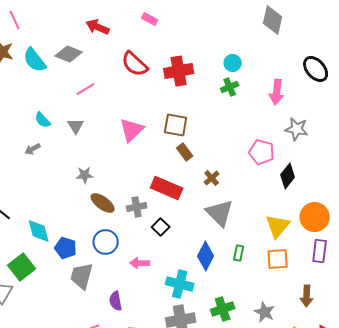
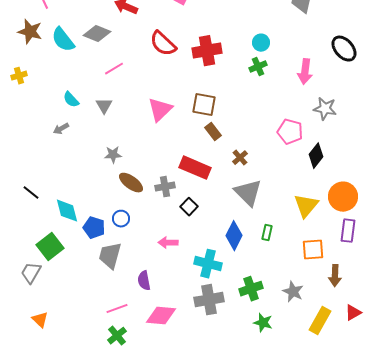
blue circle: (106, 242) -> (121, 219), moved, size x0.7
orange square: (278, 259) -> (313, 250), moved

